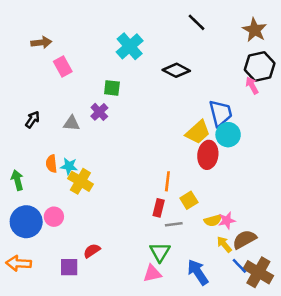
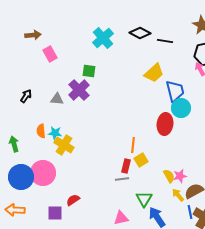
black line: (197, 22) -> (165, 41), moved, turned -35
black diamond: (176, 70) -> (140, 33), moved
purple cross: (99, 112) -> (79, 90), size x1.5
yellow trapezoid: (198, 132) -> (154, 73), moved
yellow square: (189, 200) -> (141, 160), moved
pink circle: (54, 217) -> (43, 173), size x1.6
yellow semicircle: (213, 220) -> (169, 176), turned -104
gray line: (174, 224) -> (122, 179), moved
green triangle: (160, 252) -> (144, 199), moved
blue line: (239, 266) -> (190, 212), turned 32

